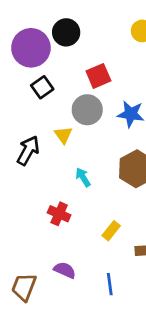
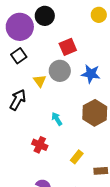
black square: (42, 87) -> (19, 56), moved
yellow triangle: (63, 135) -> (40, 81), moved

